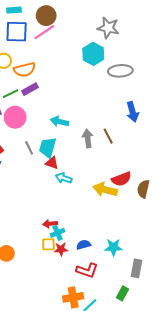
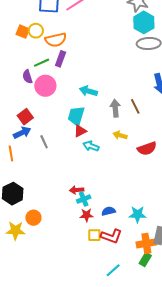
cyan hexagon: (93, 54) -> (144, 22), moved
purple rectangle: (30, 89) -> (61, 59), turned -42
gray line: (29, 148) -> (44, 142), moved
red triangle: (52, 163) -> (80, 131), turned -48
yellow arrow: (105, 190) -> (120, 135), moved, size x0.6
yellow square: (48, 244) -> (94, 235), moved
orange cross: (73, 297) -> (146, 243), moved

